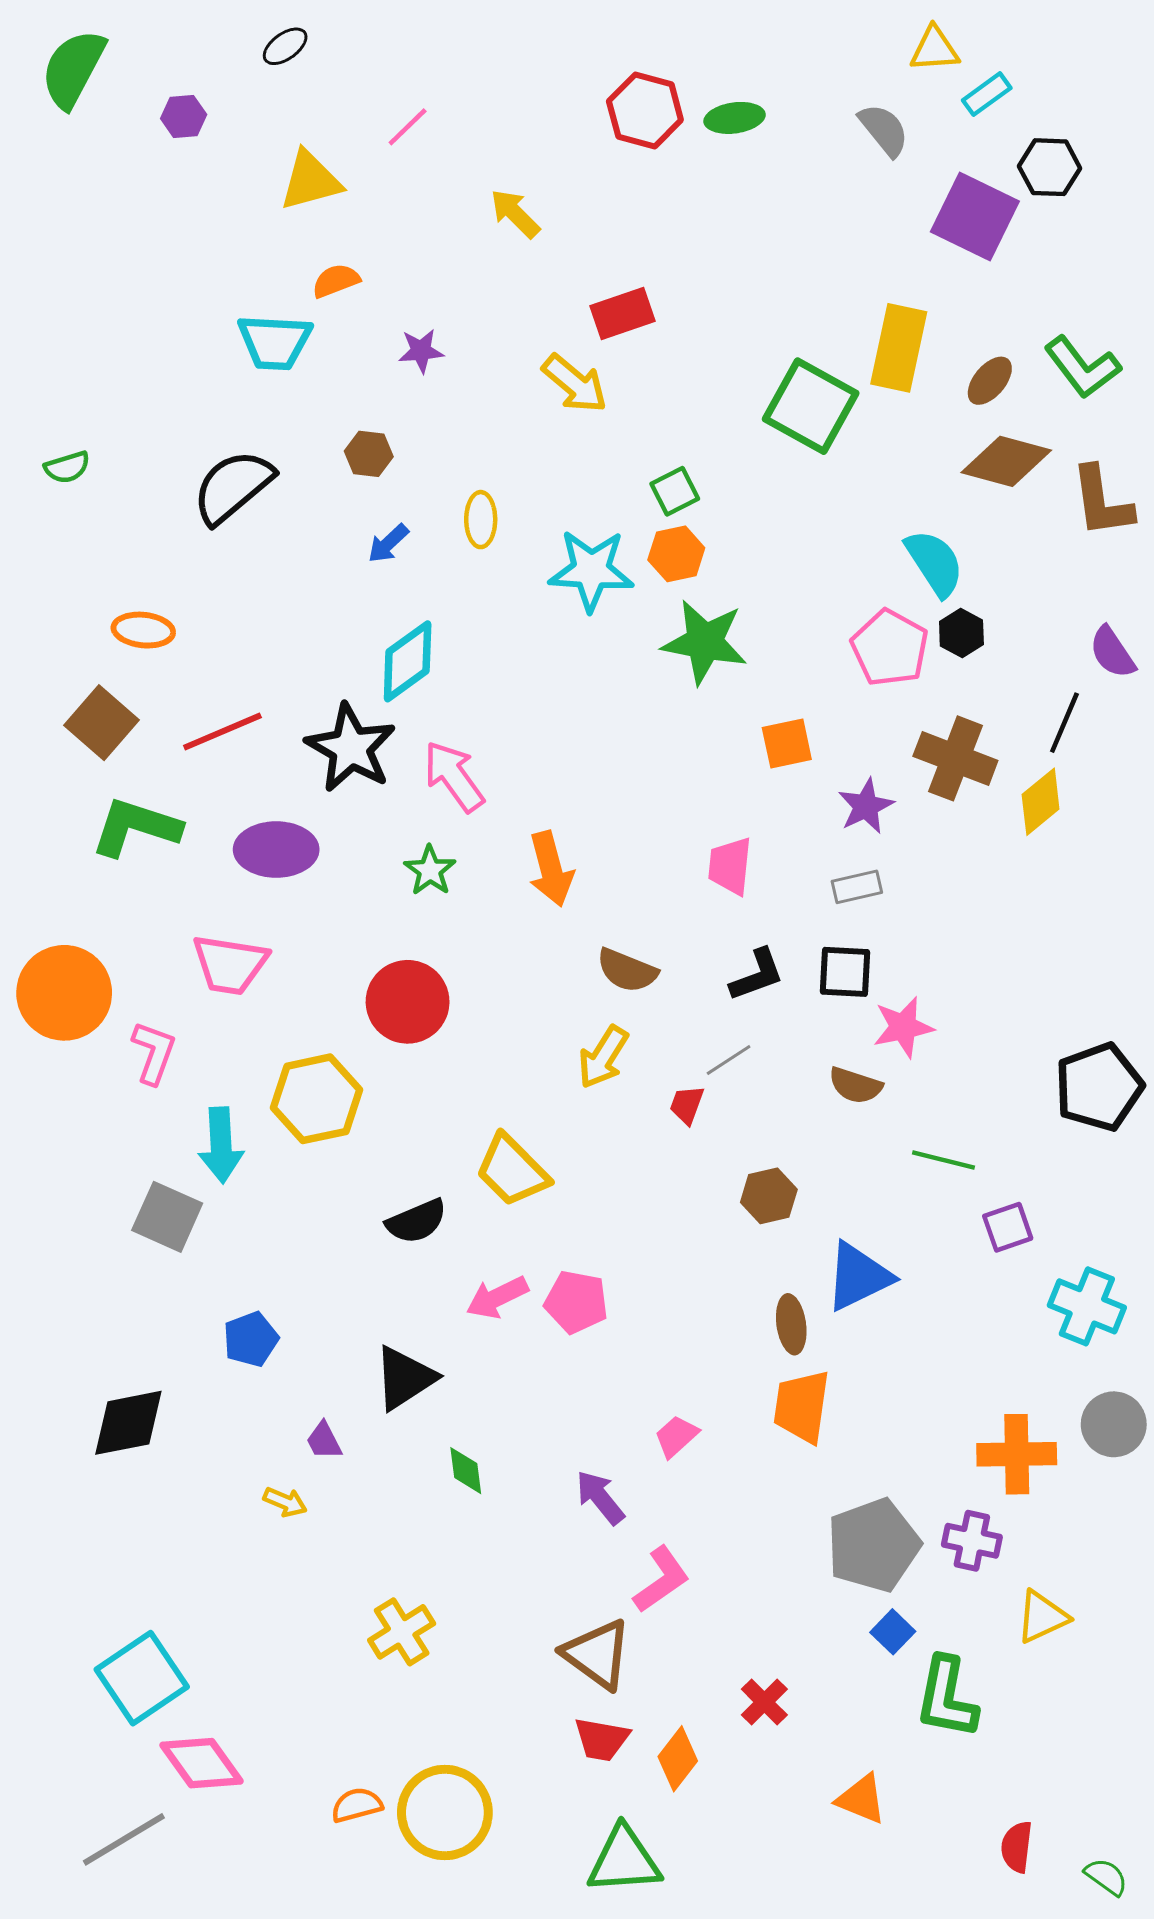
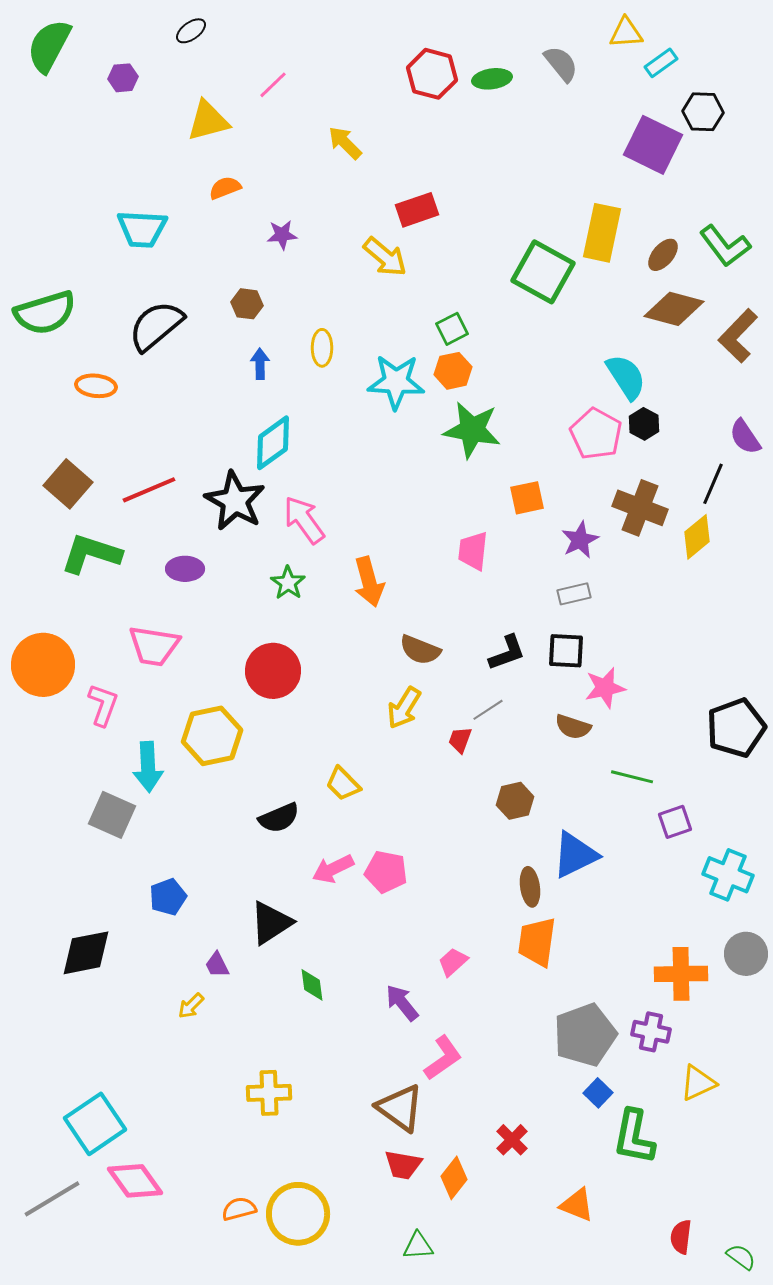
gray semicircle: (884, 130) -> (561, 64), moved
cyan trapezoid: (275, 342) -> (142, 229), moved
green semicircle: (67, 467) -> (45, 313), size x2.0
brown L-shape: (1102, 502) -> (738, 336), turned 52
blue arrow: (388, 543) -> (260, 364), turned 132
orange ellipse: (143, 630) -> (96, 386), moved
purple ellipse: (276, 850) -> (185, 569), size x0.7
pink trapezoid: (730, 866) -> (473, 551), moved
yellow trapezoid: (512, 1171) -> (343, 784), size x0.7
yellow arrow: (285, 1502) -> (191, 1006), turned 112
yellow cross: (402, 1632) -> (269, 1093), turned 30
gray line: (124, 1839) -> (52, 1199), moved
green triangle: (624, 1860) -> (418, 1246), size x0.6

